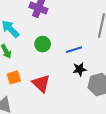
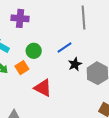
orange square: (14, 77) -> (22, 68), moved

